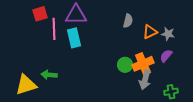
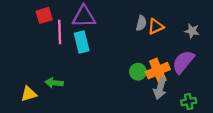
orange triangle: (150, 32) -> (156, 26), moved
gray star: (168, 34) -> (192, 31), moved
purple semicircle: (166, 56) -> (183, 62), size x1.6
yellow triangle: (26, 85) -> (29, 94), size x0.7

